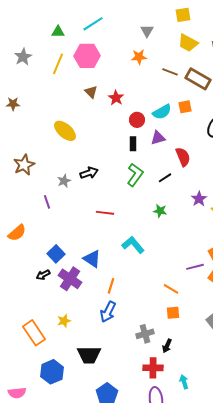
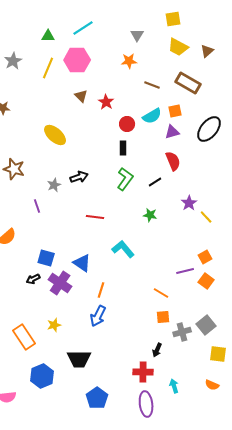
brown line: (170, 72) -> (152, 85), moved
purple triangle: (158, 138) -> (172, 132), moved
brown star: (24, 165) -> (14, 169), turned -30
blue square: (56, 254) -> (46, 258), turned -30
gray cross: (145, 334) -> (182, 332), moved

